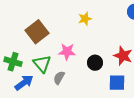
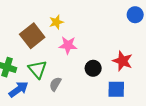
yellow star: (85, 19) -> (56, 22), moved
pink star: (67, 52) -> (68, 45), moved

